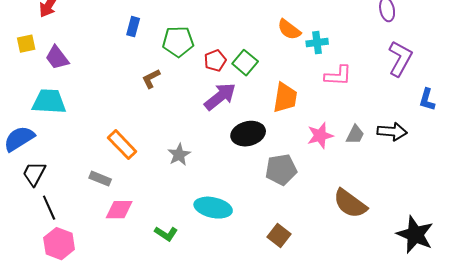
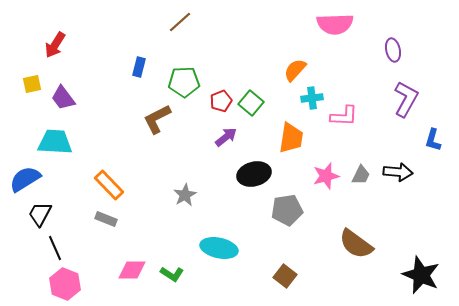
orange semicircle: (289, 30) -> (295, 70), turned 95
cyan cross: (317, 43) -> (312, 98), moved
brown L-shape: (151, 79) -> (157, 119), size x1.5
purple arrow: (220, 97) -> (226, 137), size x0.7
orange rectangle: (122, 145) -> (109, 185), moved
pink diamond: (119, 210) -> (132, 270), moved

